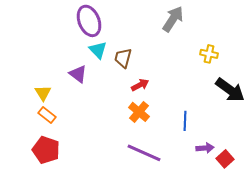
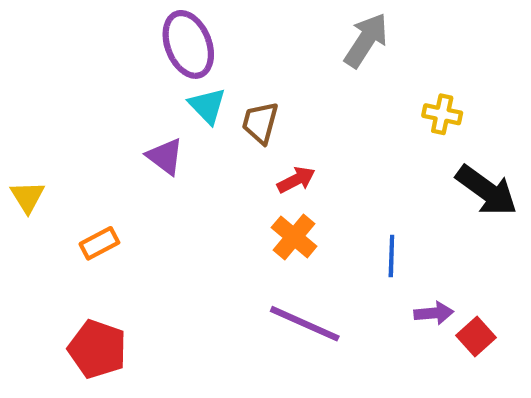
yellow triangle: (43, 93) -> (27, 197), moved
orange rectangle: (47, 115) -> (99, 243), turned -66
red pentagon: (46, 150) -> (97, 349), moved

